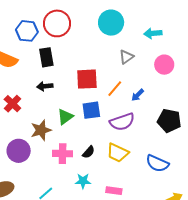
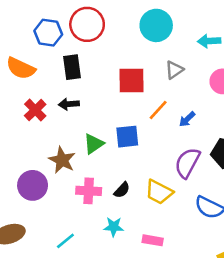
red square: (87, 79) -> (131, 80), moved
red cross: (12, 104) -> (35, 110), moved
purple semicircle: (122, 122) -> (187, 163), moved, turned 135
brown star: (41, 130) -> (62, 160), turned -30

